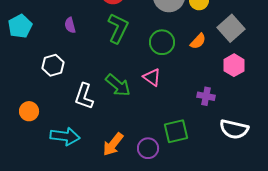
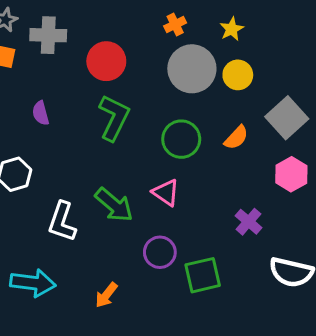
purple cross: (206, 96) -> (249, 222), turned 30
orange arrow: (113, 144) -> (106, 295), size x0.7
purple circle: (148, 148) -> (160, 252), moved

